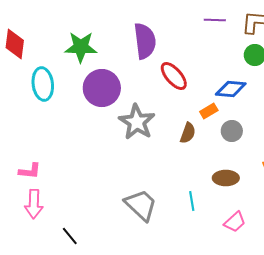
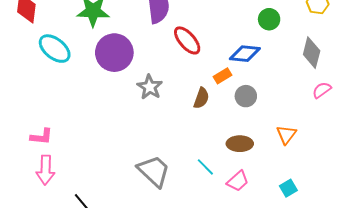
cyan ellipse: (43, 84) -> (55, 49), turned -44
gray star: (137, 122) -> (150, 87), size x0.7
cyan line: (192, 201) -> (205, 167), turned -36
pink trapezoid: (235, 222) -> (238, 181), moved

